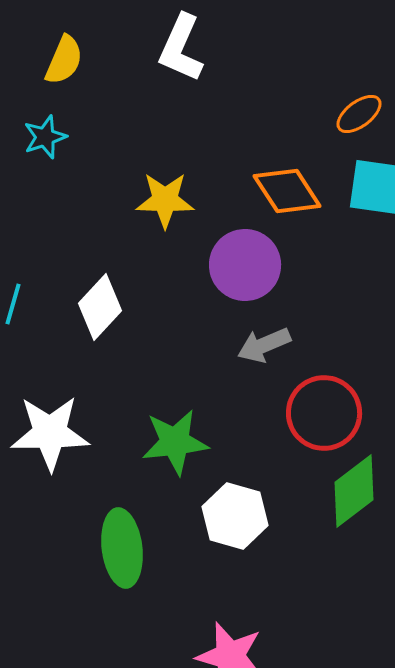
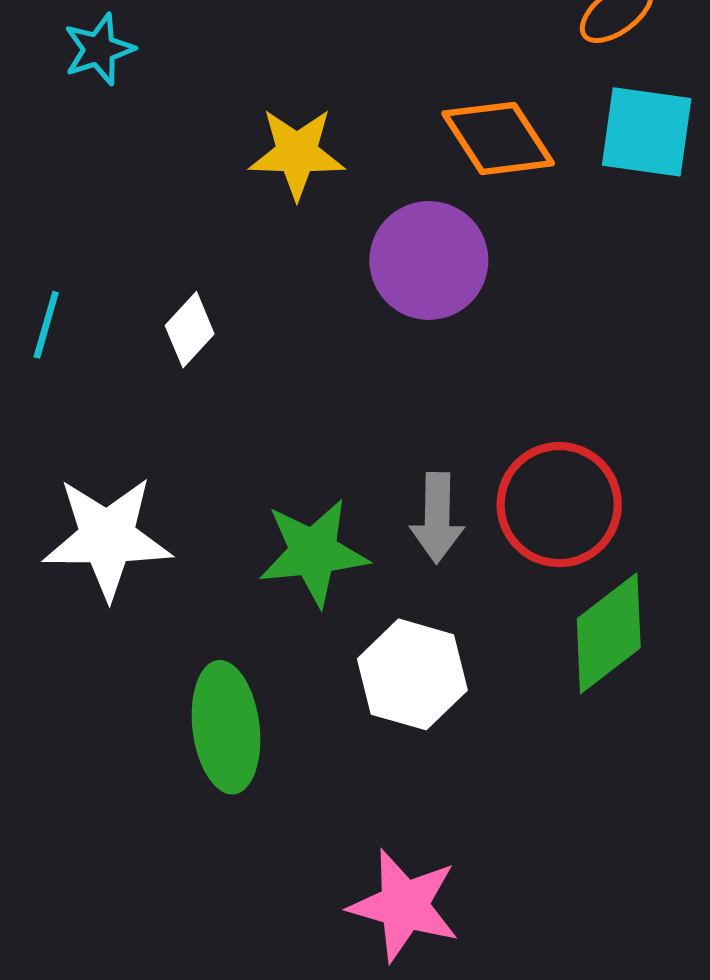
white diamond: (100, 307) -> (190, 330), size x0.7
gray arrow: (264, 345) -> (437, 518), moved, turned -66

